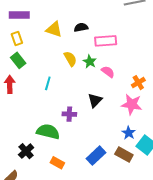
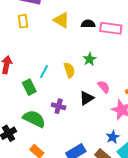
pink rectangle: (106, 41) -> (111, 28), moved
yellow semicircle: (70, 59) -> (69, 70), moved
green rectangle: (18, 60) -> (29, 87), moved
pink semicircle: (108, 72) -> (104, 87), moved

